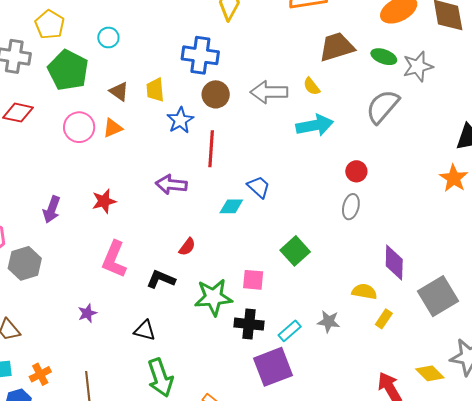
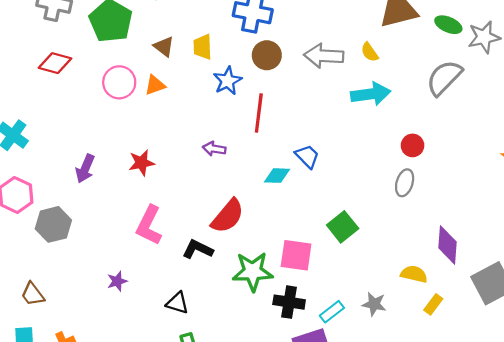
purple arrow: (171, 184) -> (214, 149), size x0.7
red semicircle: (187, 247) -> (228, 216), size x1.8
pink square: (253, 280) -> (296, 255), size x1.4

